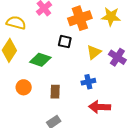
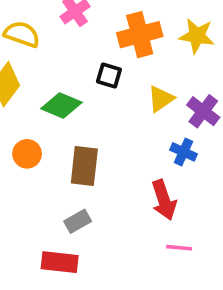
blue cross: (88, 82) -> (184, 152), moved, turned 32
brown rectangle: (55, 92) -> (84, 166), size x1.5
red arrow: (100, 107) -> (164, 200), turned -115

